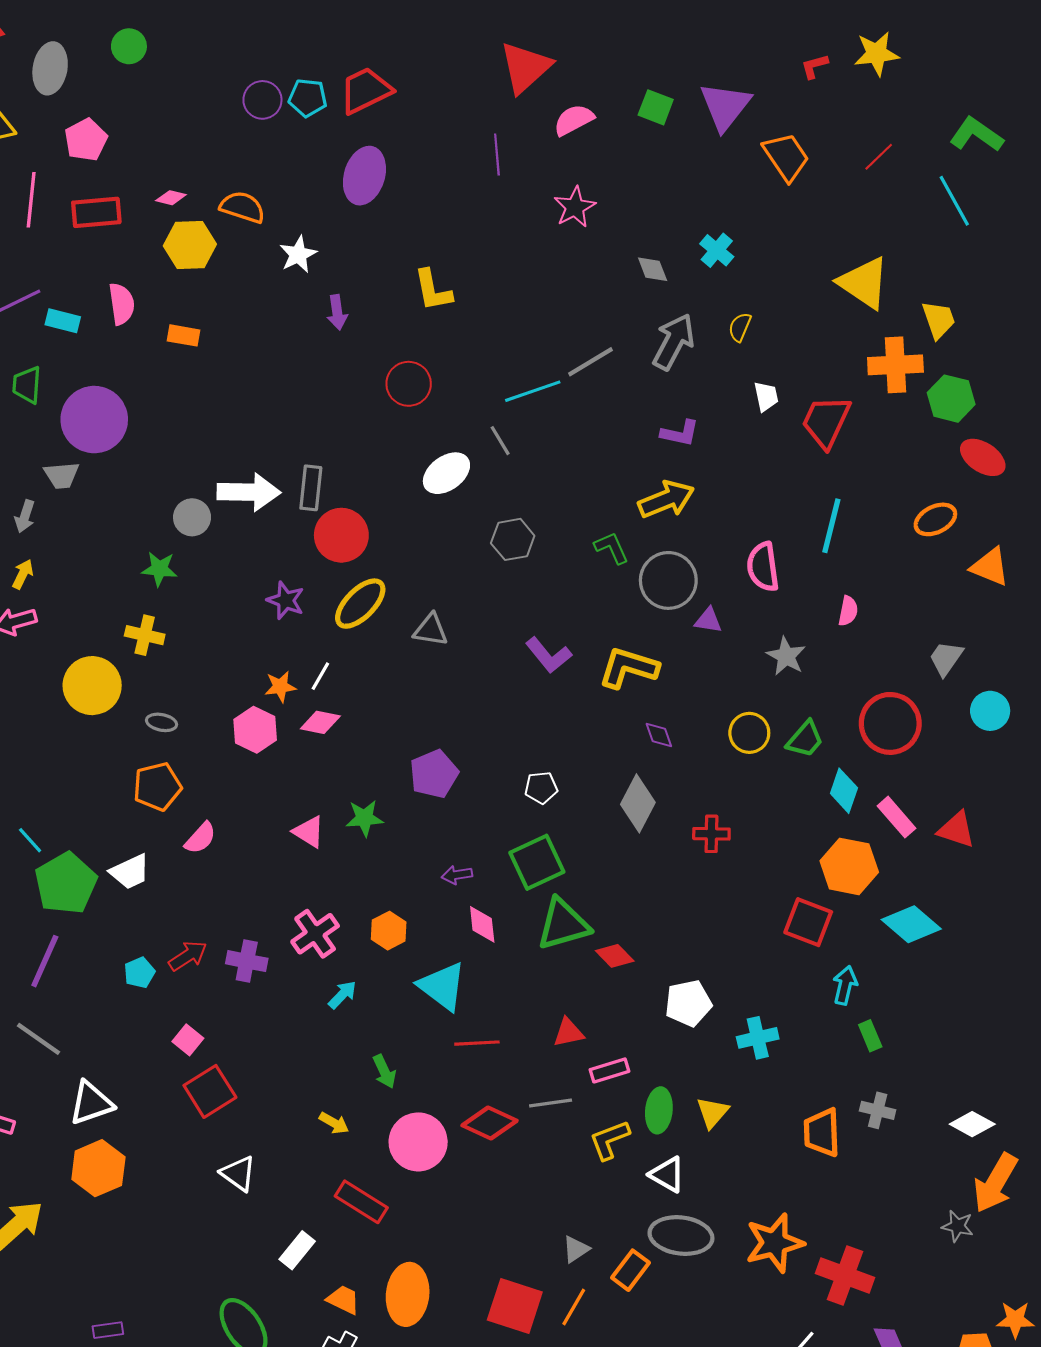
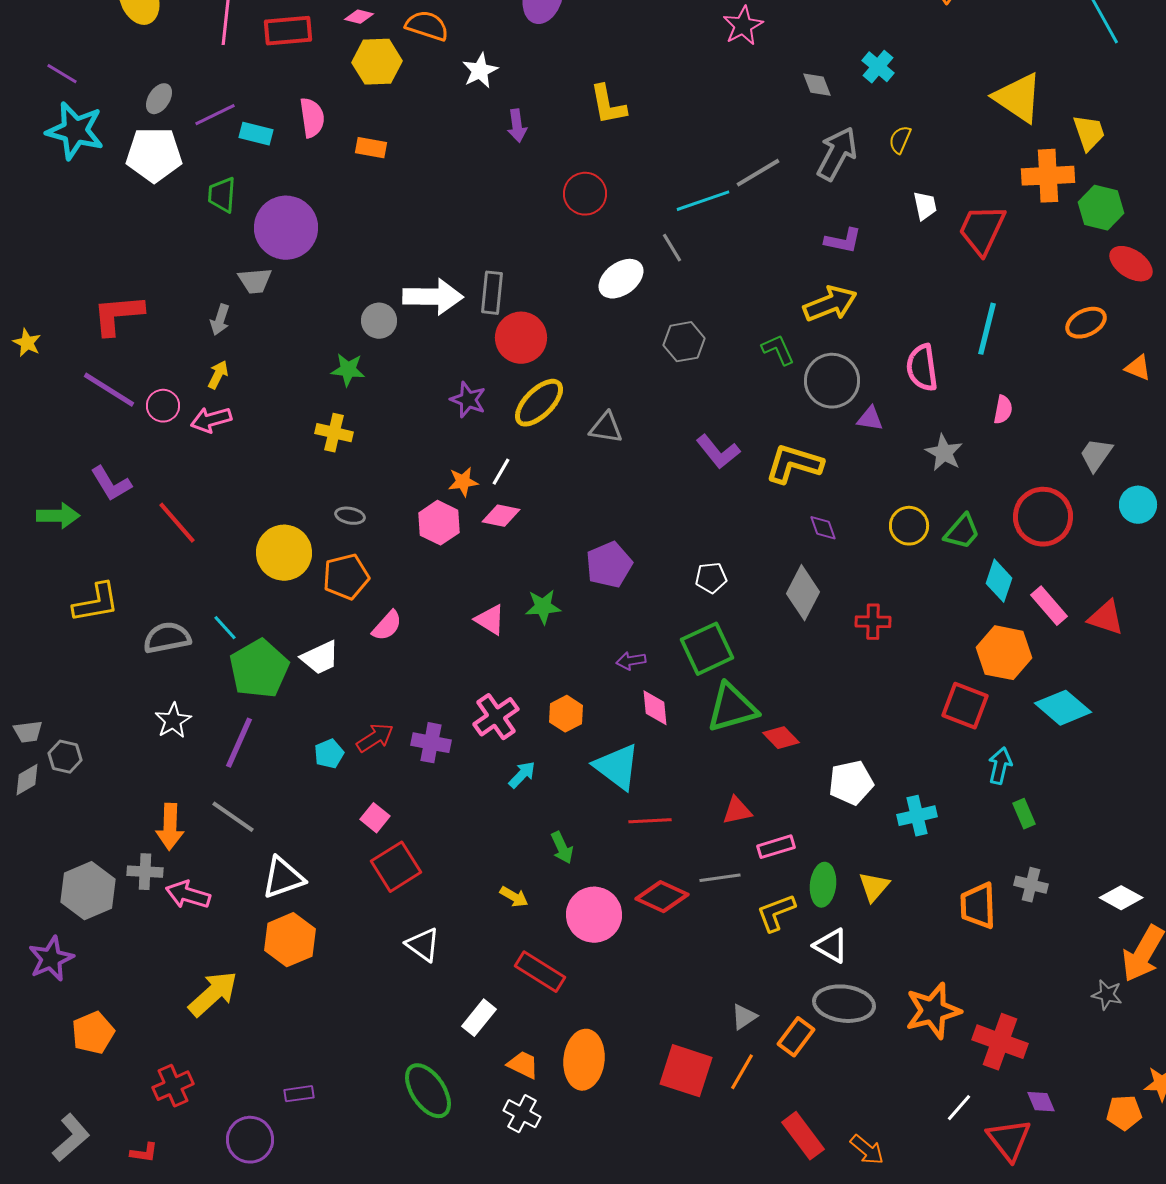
orange triangle: (990, 567) -> (1138, 368), size x0.7
yellow circle: (92, 686) -> (284, 553), moved

